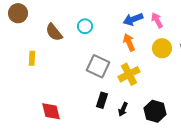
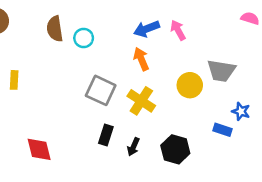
brown semicircle: (54, 32) -> (55, 29), moved, turned 30
yellow circle: (162, 48) -> (190, 85), moved
yellow cross: (129, 74) -> (141, 101), turned -30

